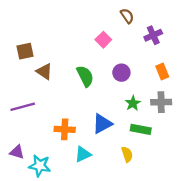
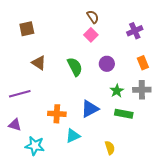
brown semicircle: (127, 16) -> (93, 17), moved
brown square: (25, 51) -> (27, 29), moved
purple triangle: (17, 152) -> (15, 125), moved
yellow semicircle: (127, 154) -> (110, 148), moved

